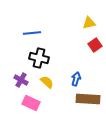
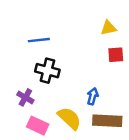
red square: (95, 45) -> (116, 55), turned 32
yellow semicircle: (47, 82) -> (69, 118), moved, size x1.5

